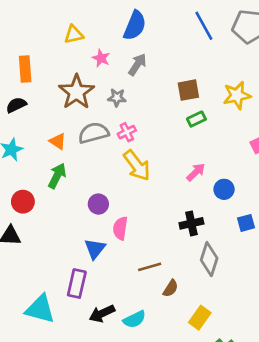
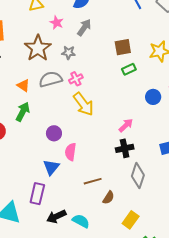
pink arrow: (196, 172) -> (126, 125), moved
blue circle: (224, 189) -> (153, 97), moved
cyan semicircle: (134, 319) -> (81, 221), turned -126

